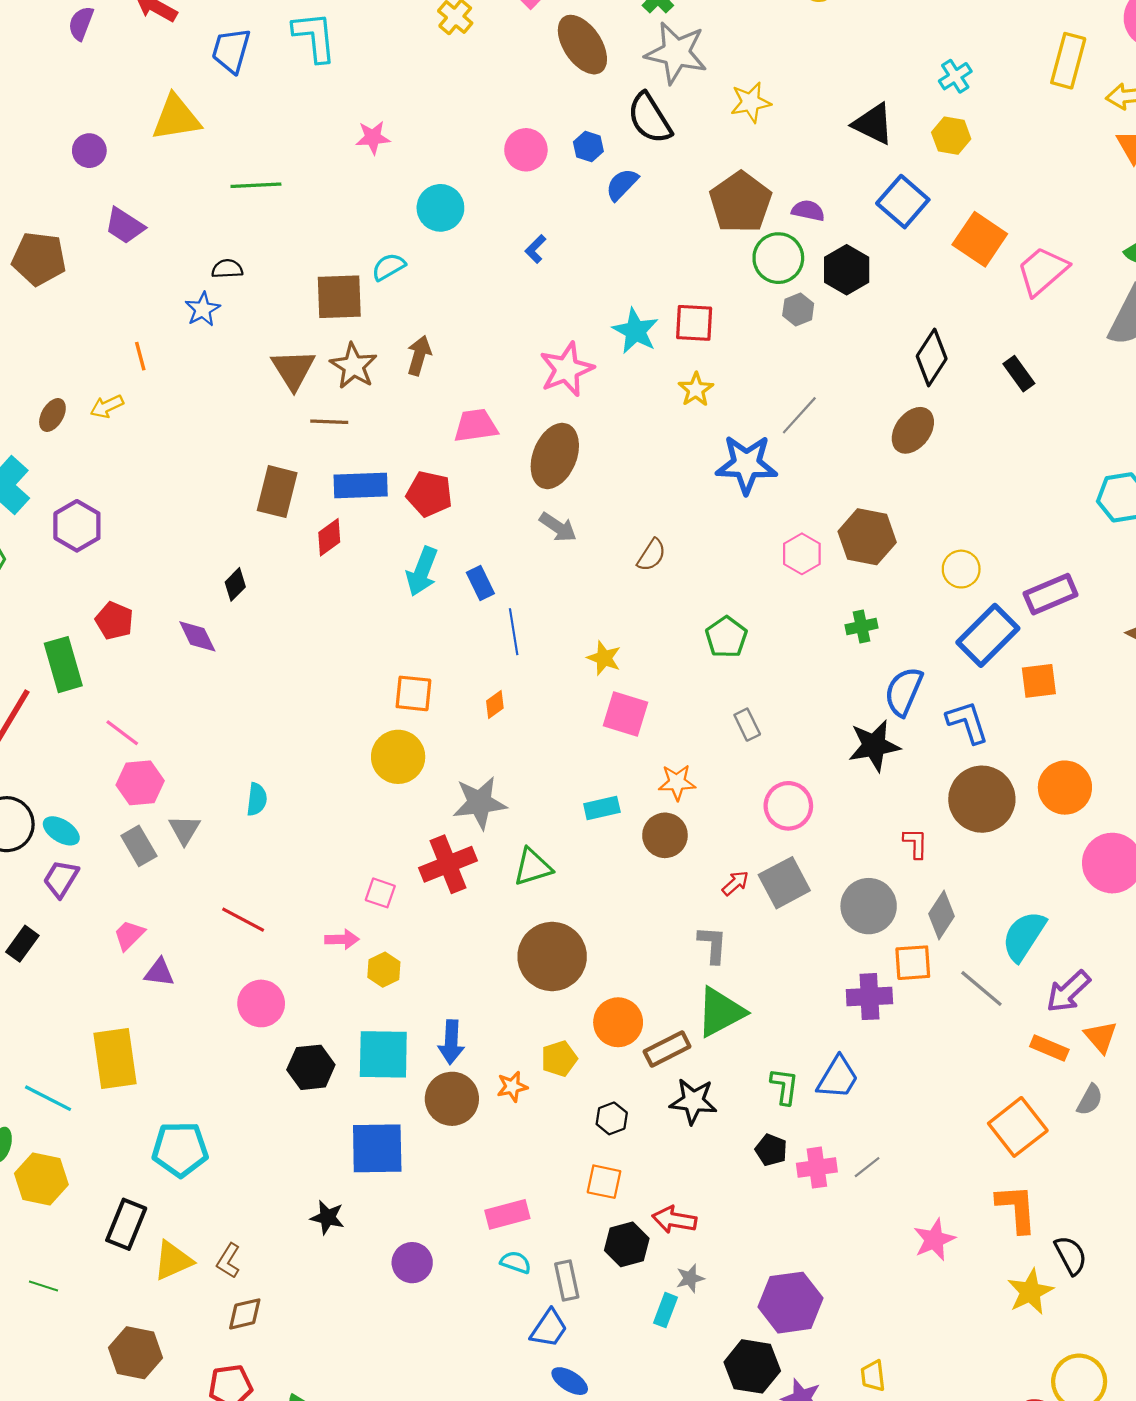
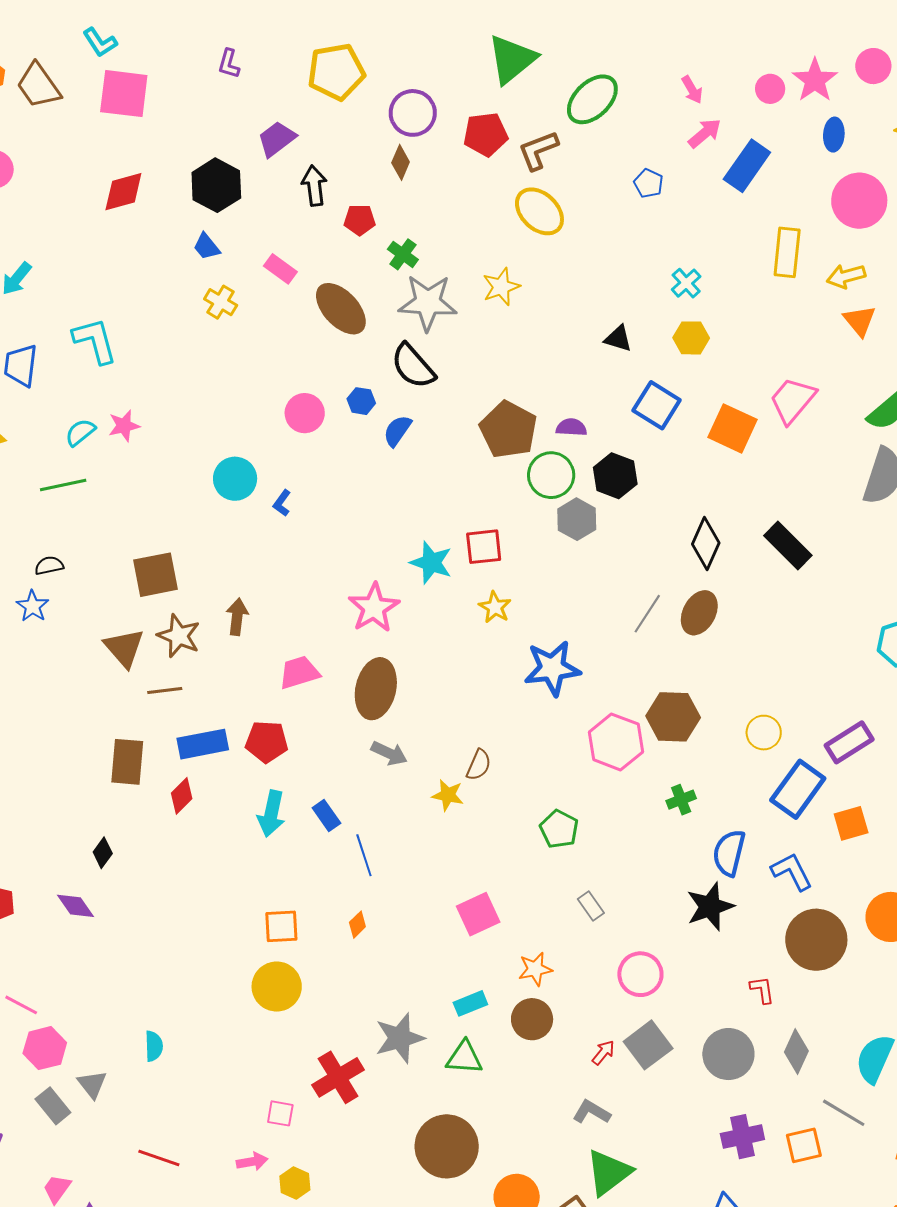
yellow star: (751, 102) -> (501, 287), moved
black triangle: (873, 124) -> (618, 339), size x0.7
pink star: (373, 138) -> (124, 426), moved
blue L-shape: (536, 249) -> (282, 503), moved
cyan semicircle: (389, 267) -> (80, 432), moved
pink trapezoid: (1042, 271) -> (793, 400), moved
gray hexagon: (798, 310) -> (577, 519), size x1.4
black rectangle: (1019, 374) -> (788, 545), size x1.5
gray line: (799, 415) -> (647, 614), moved
pink hexagon: (802, 554) -> (616, 742), size x1.5
yellow star: (604, 658) -> (448, 795), moved
pink square: (625, 714) -> (478, 914), turned -33
gray star: (480, 803) -> (400, 1038), moved
green triangle: (533, 867) -> (464, 1058), moved, turned 30
gray L-shape: (713, 945) -> (591, 1112), turned -54
orange square: (913, 963) -> (804, 1145), moved

